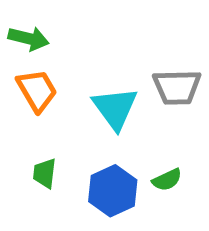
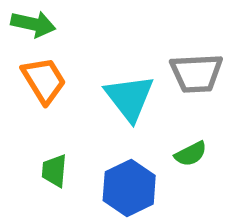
green semicircle: (167, 180) -> (191, 154), moved

